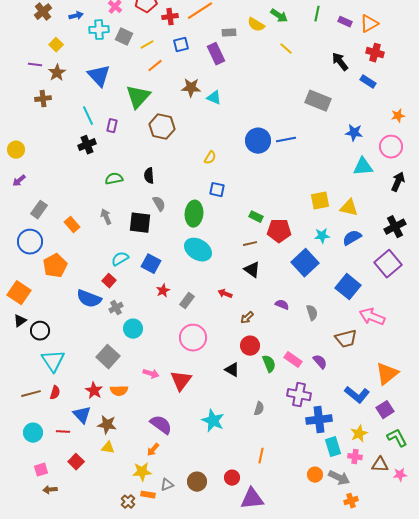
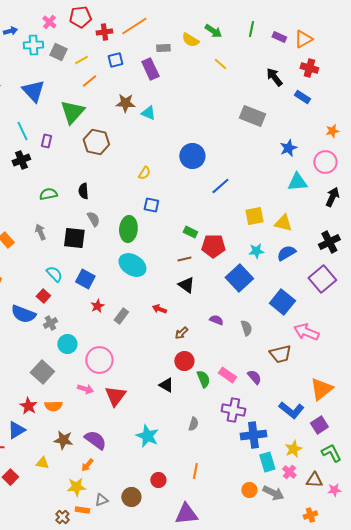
blue star: (354, 133) -> (288, 148), turned -30
blue line: (286, 140) -> (220, 186), moved, turned -30
cyan semicircle: (120, 259) -> (54, 274), turned 78
pink circle: (193, 338) -> (99, 360), moved
blue triangle: (82, 415) -> (16, 430), turned 42
brown star: (107, 425) -> (63, 440), moved
pink cross: (355, 457) -> (289, 472), turned 32
red circle: (232, 478) -> (158, 480), moved
orange cross: (351, 501) -> (310, 515), moved

